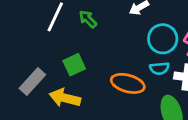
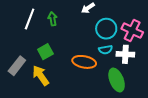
green arrow: (88, 19) -> (53, 19), turned 40
yellow arrow: (65, 98) -> (41, 75), turned 45

